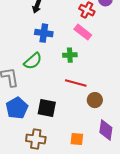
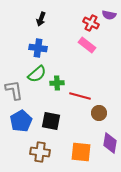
blue cross: (44, 33) -> (38, 48), moved
green cross: (70, 55) -> (57, 83), moved
orange square: (77, 139) -> (81, 152), size x1.5

